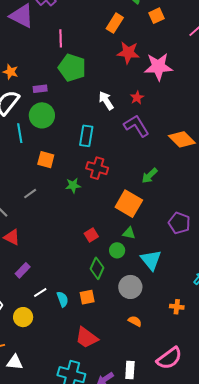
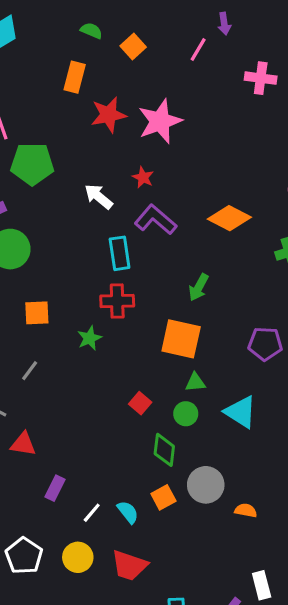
cyan rectangle: (86, 136) -> (120, 253), moved
gray circle: (130, 287) -> (206, 485), moved
red trapezoid: (87, 338) -> (129, 565), moved

